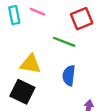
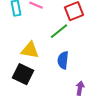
green line: (64, 42) -> (59, 31), turned -60

